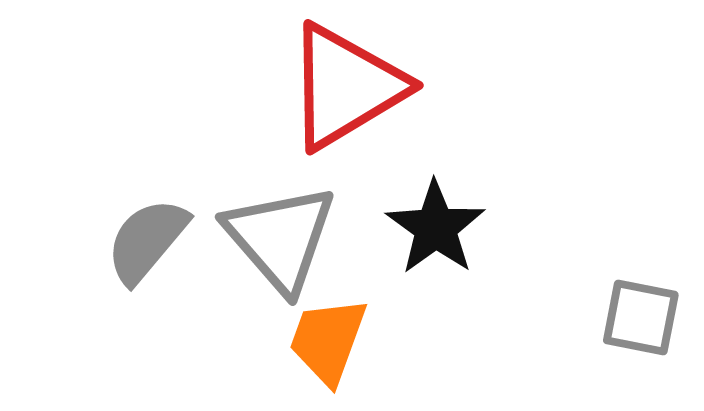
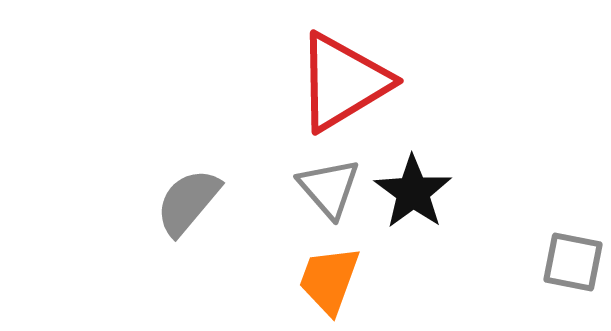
gray triangle: (280, 238) -> (329, 188), moved, size x0.7

